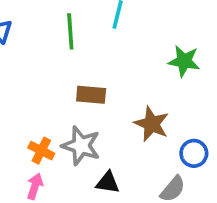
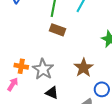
brown rectangle: (91, 95) -> (57, 30), moved
orange cross: (41, 151) -> (21, 66), turned -32

